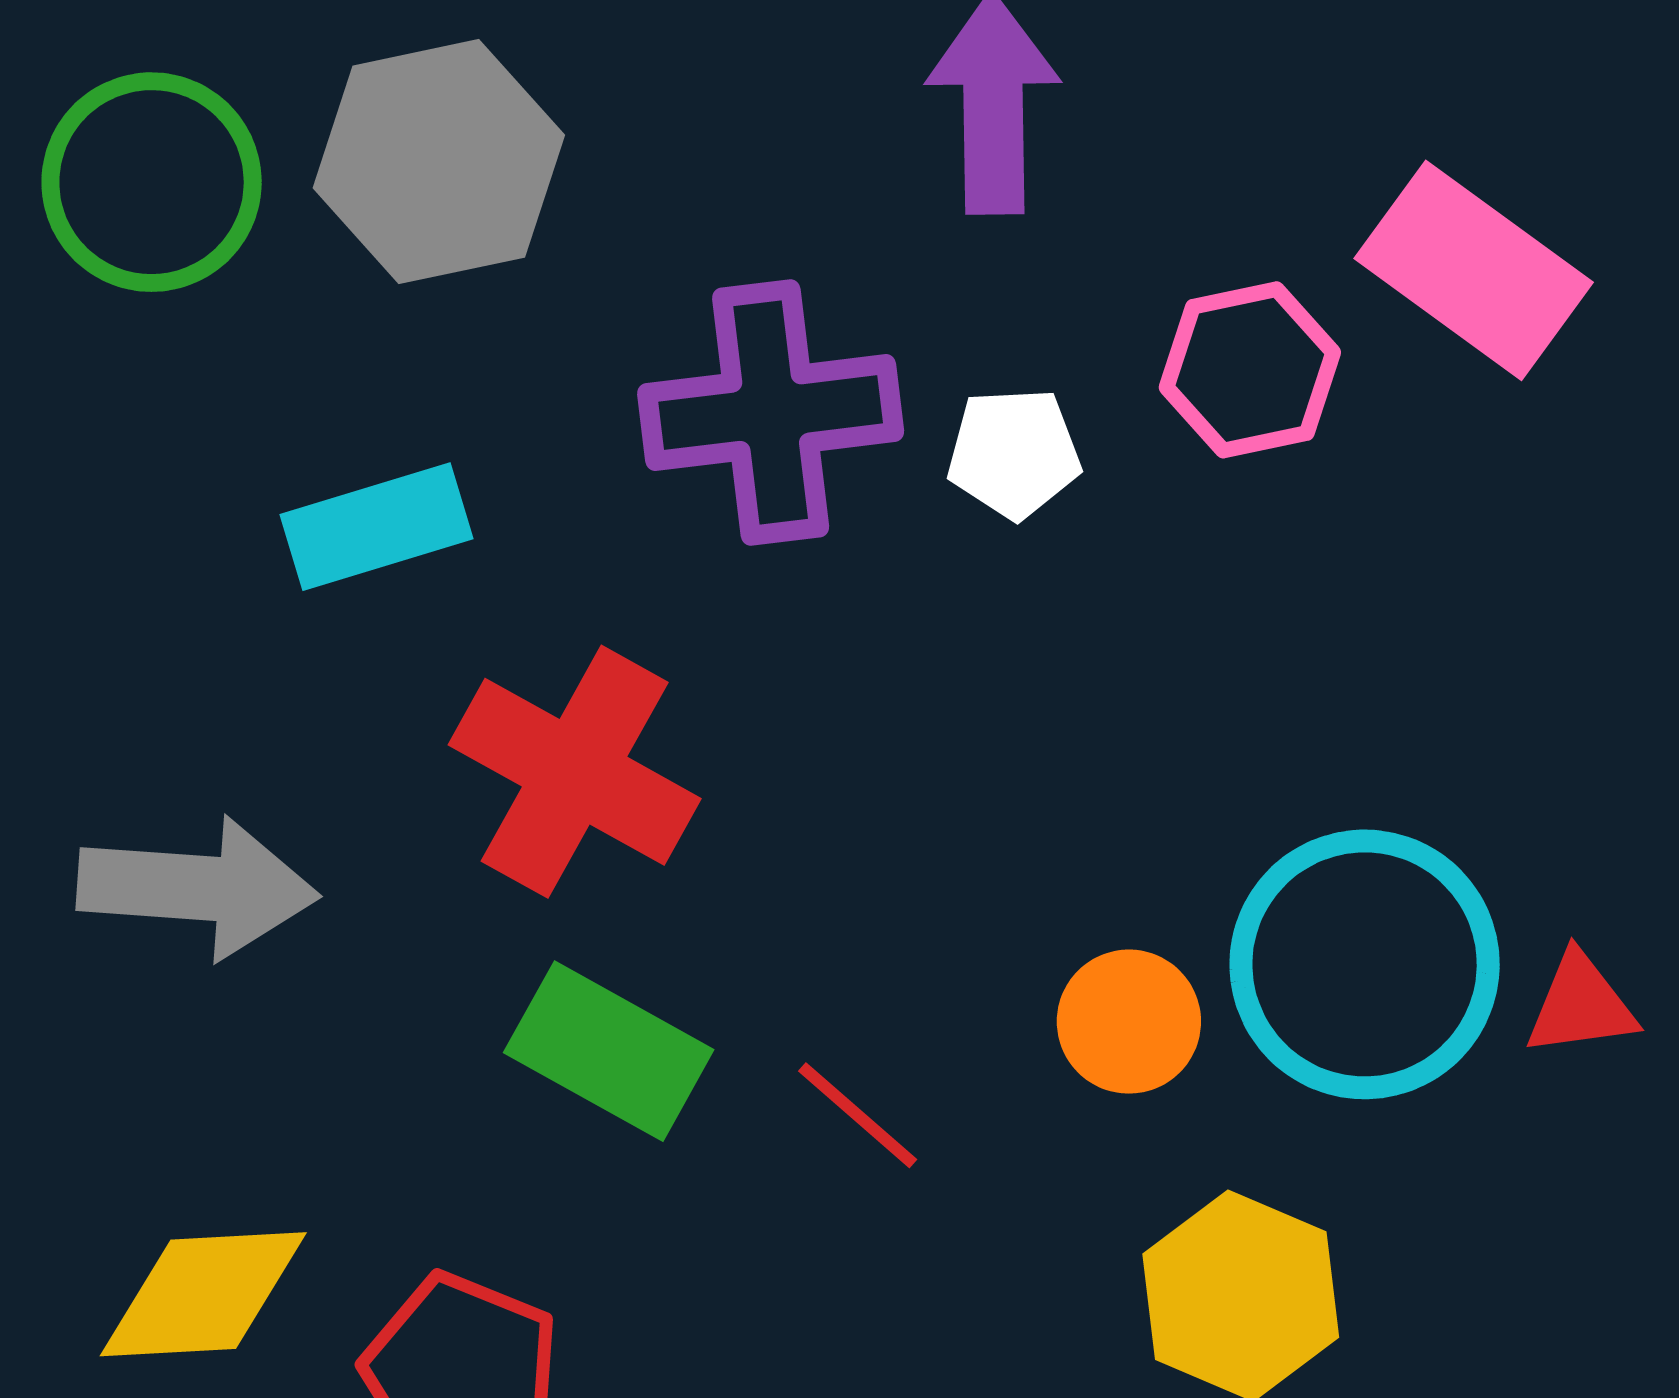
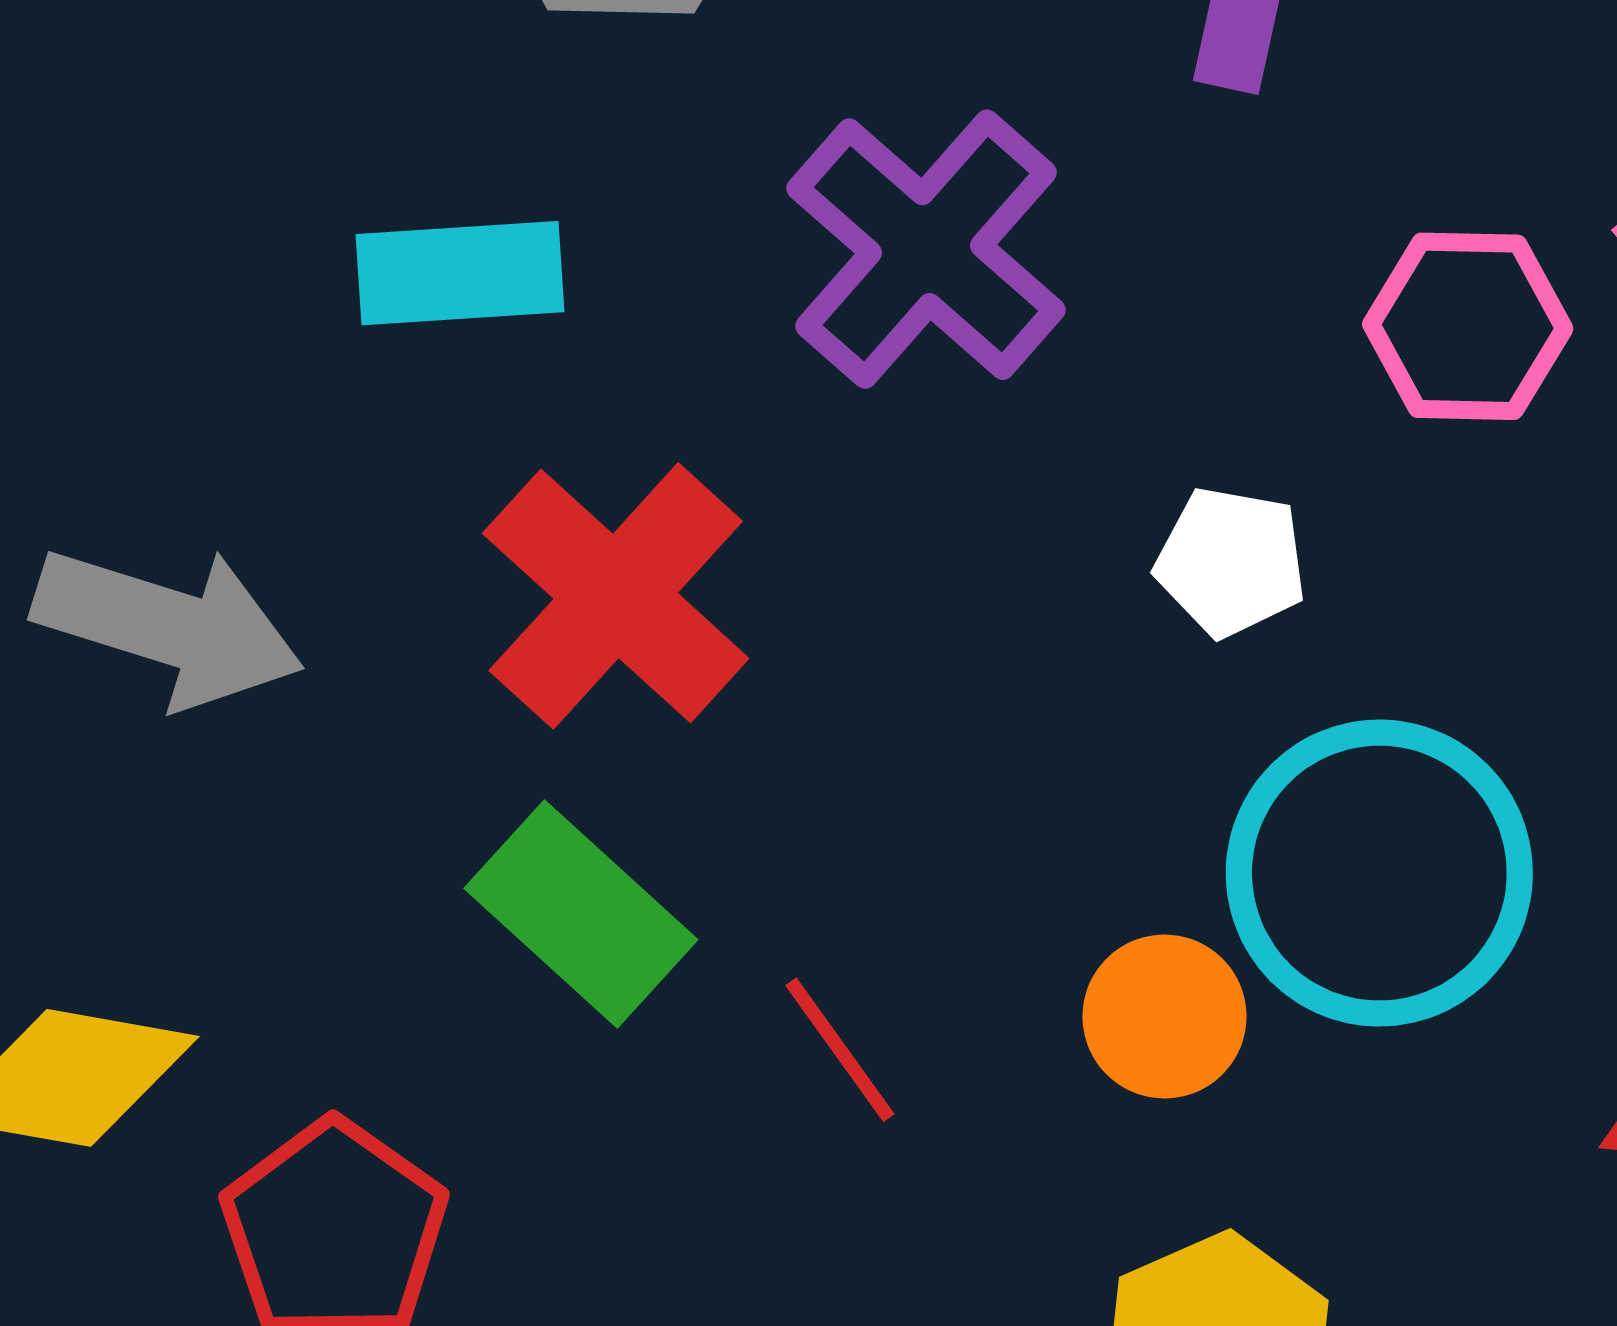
purple cross: (771, 413) -> (926, 249), turned 35
white pentagon: (1014, 453) -> (1231, 562), moved
cyan circle: (1365, 964) -> (1379, 873), moved

